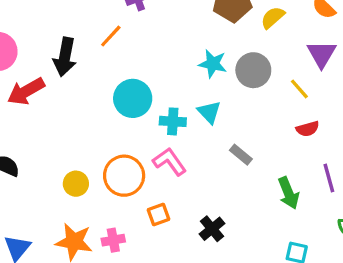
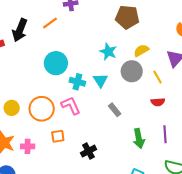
yellow semicircle: (273, 18) -> (141, 51), moved
gray circle: (253, 70) -> (132, 71), moved

